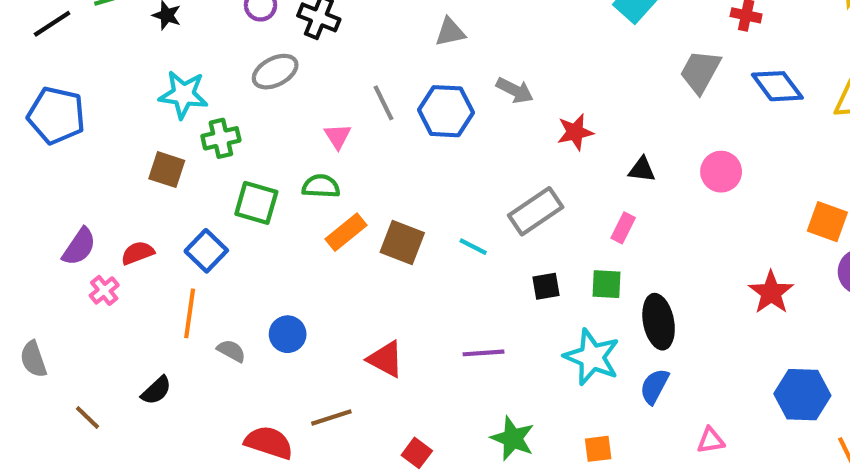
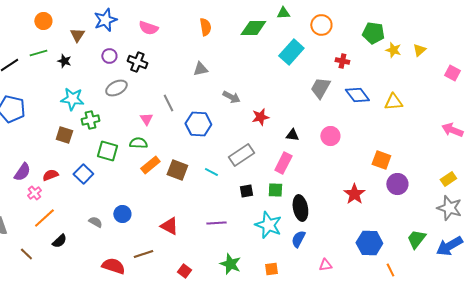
blue hexagon: (446, 111) -> (198, 124), moved
pink rectangle: (623, 228) -> (283, 163), size x1.5
orange line: (190, 313) -> (44, 218), moved, turned 40

